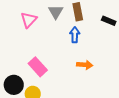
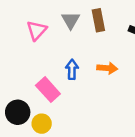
blue arrow: (75, 35) -> (72, 69), moved
orange arrow: (85, 65) -> (107, 68), moved

